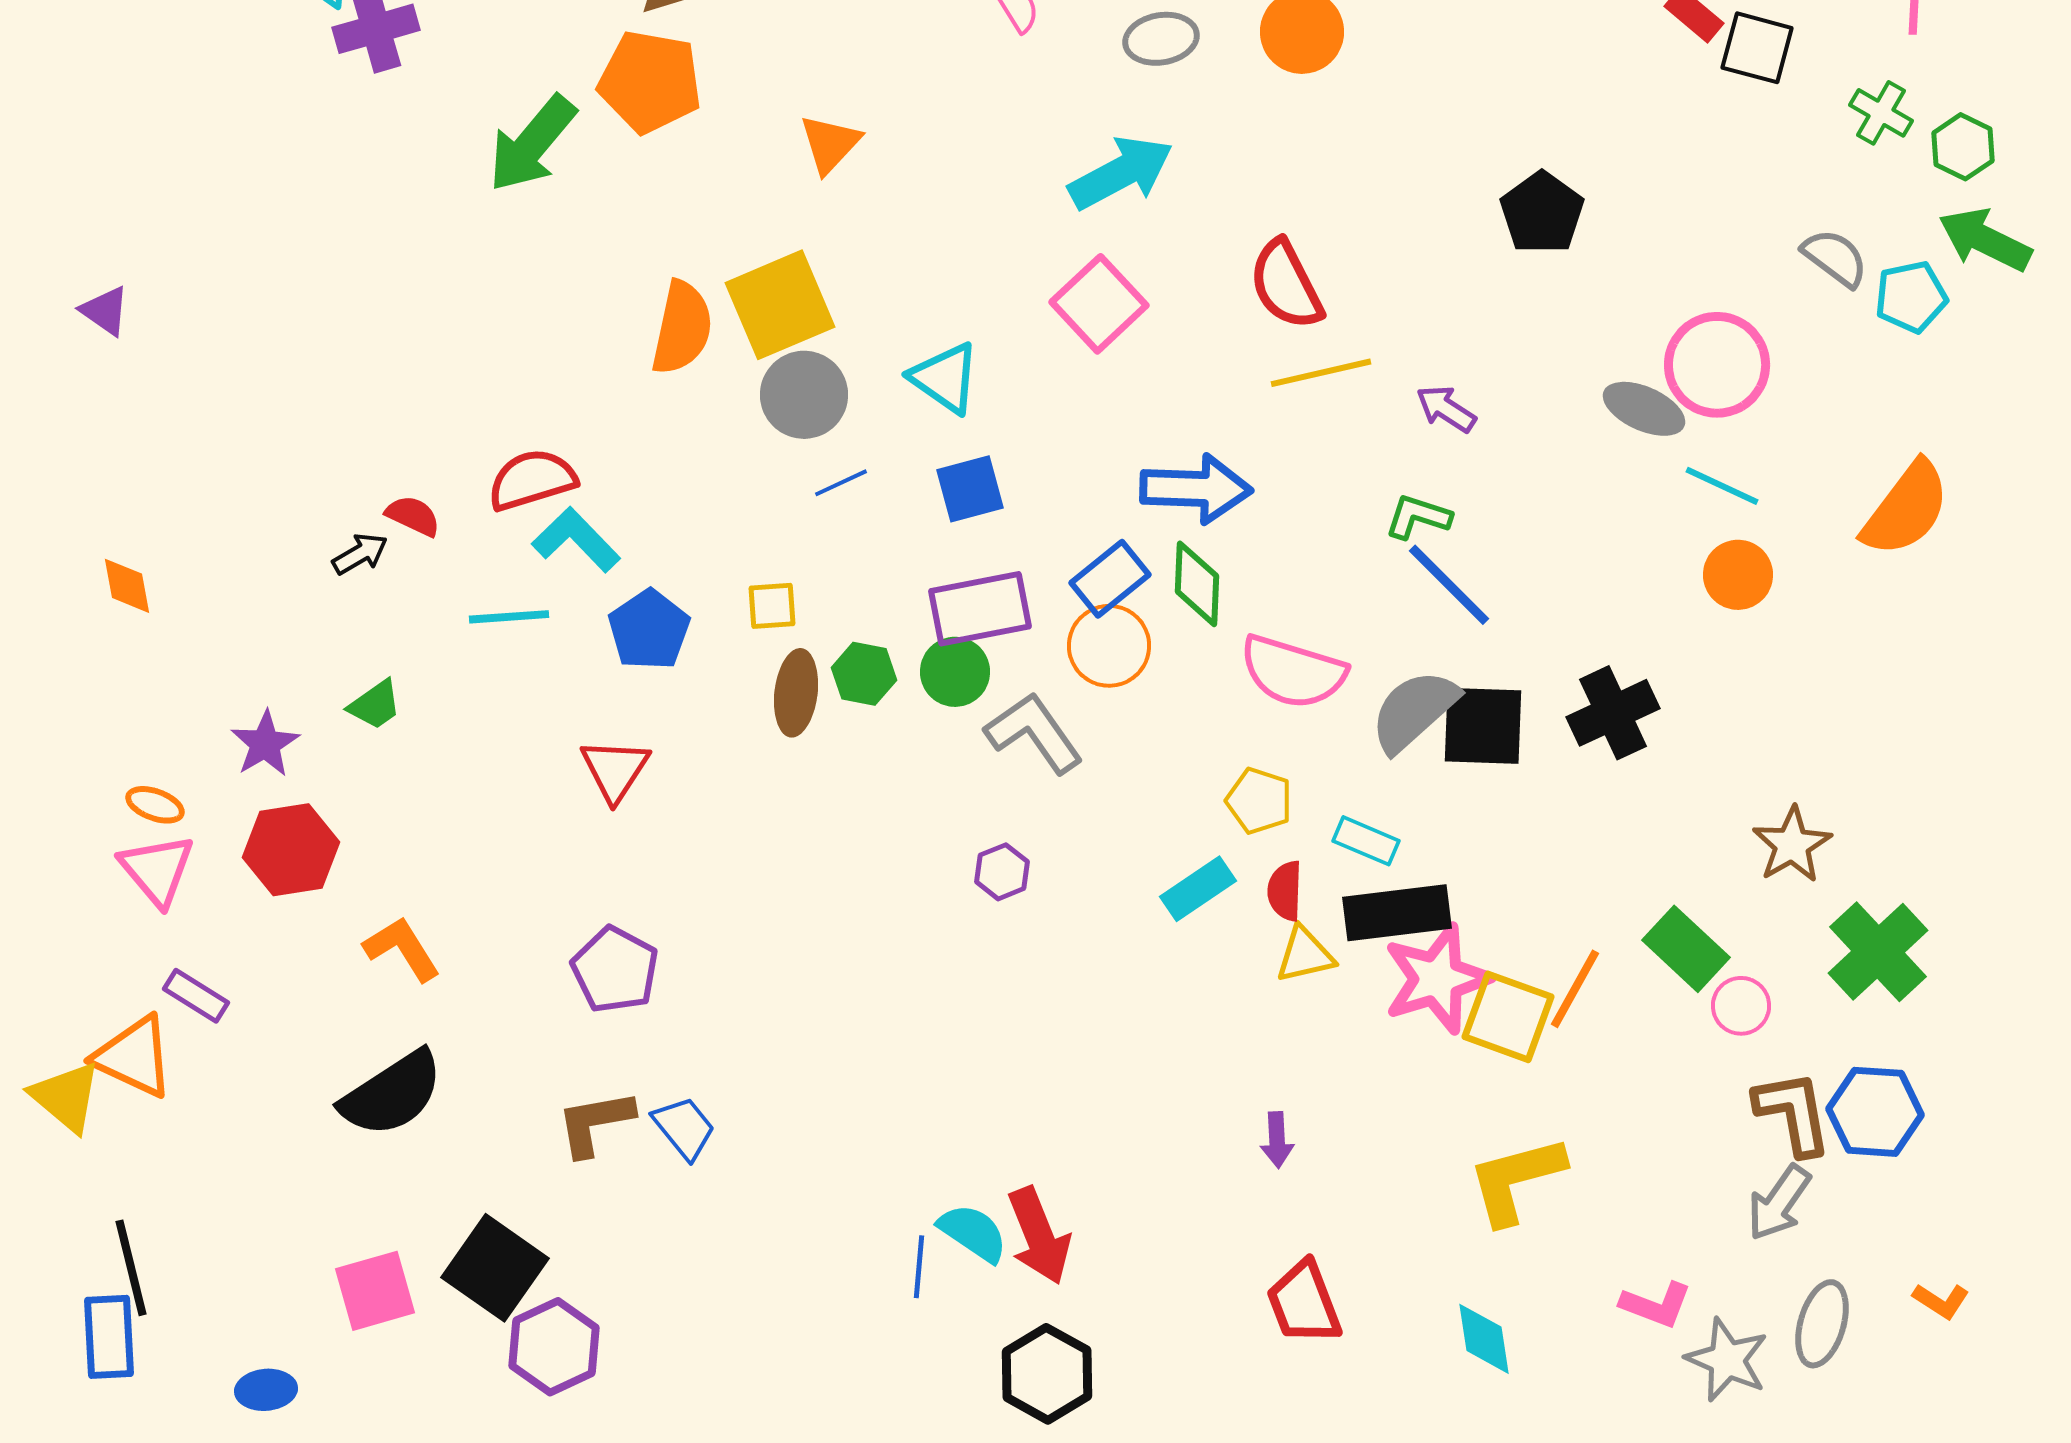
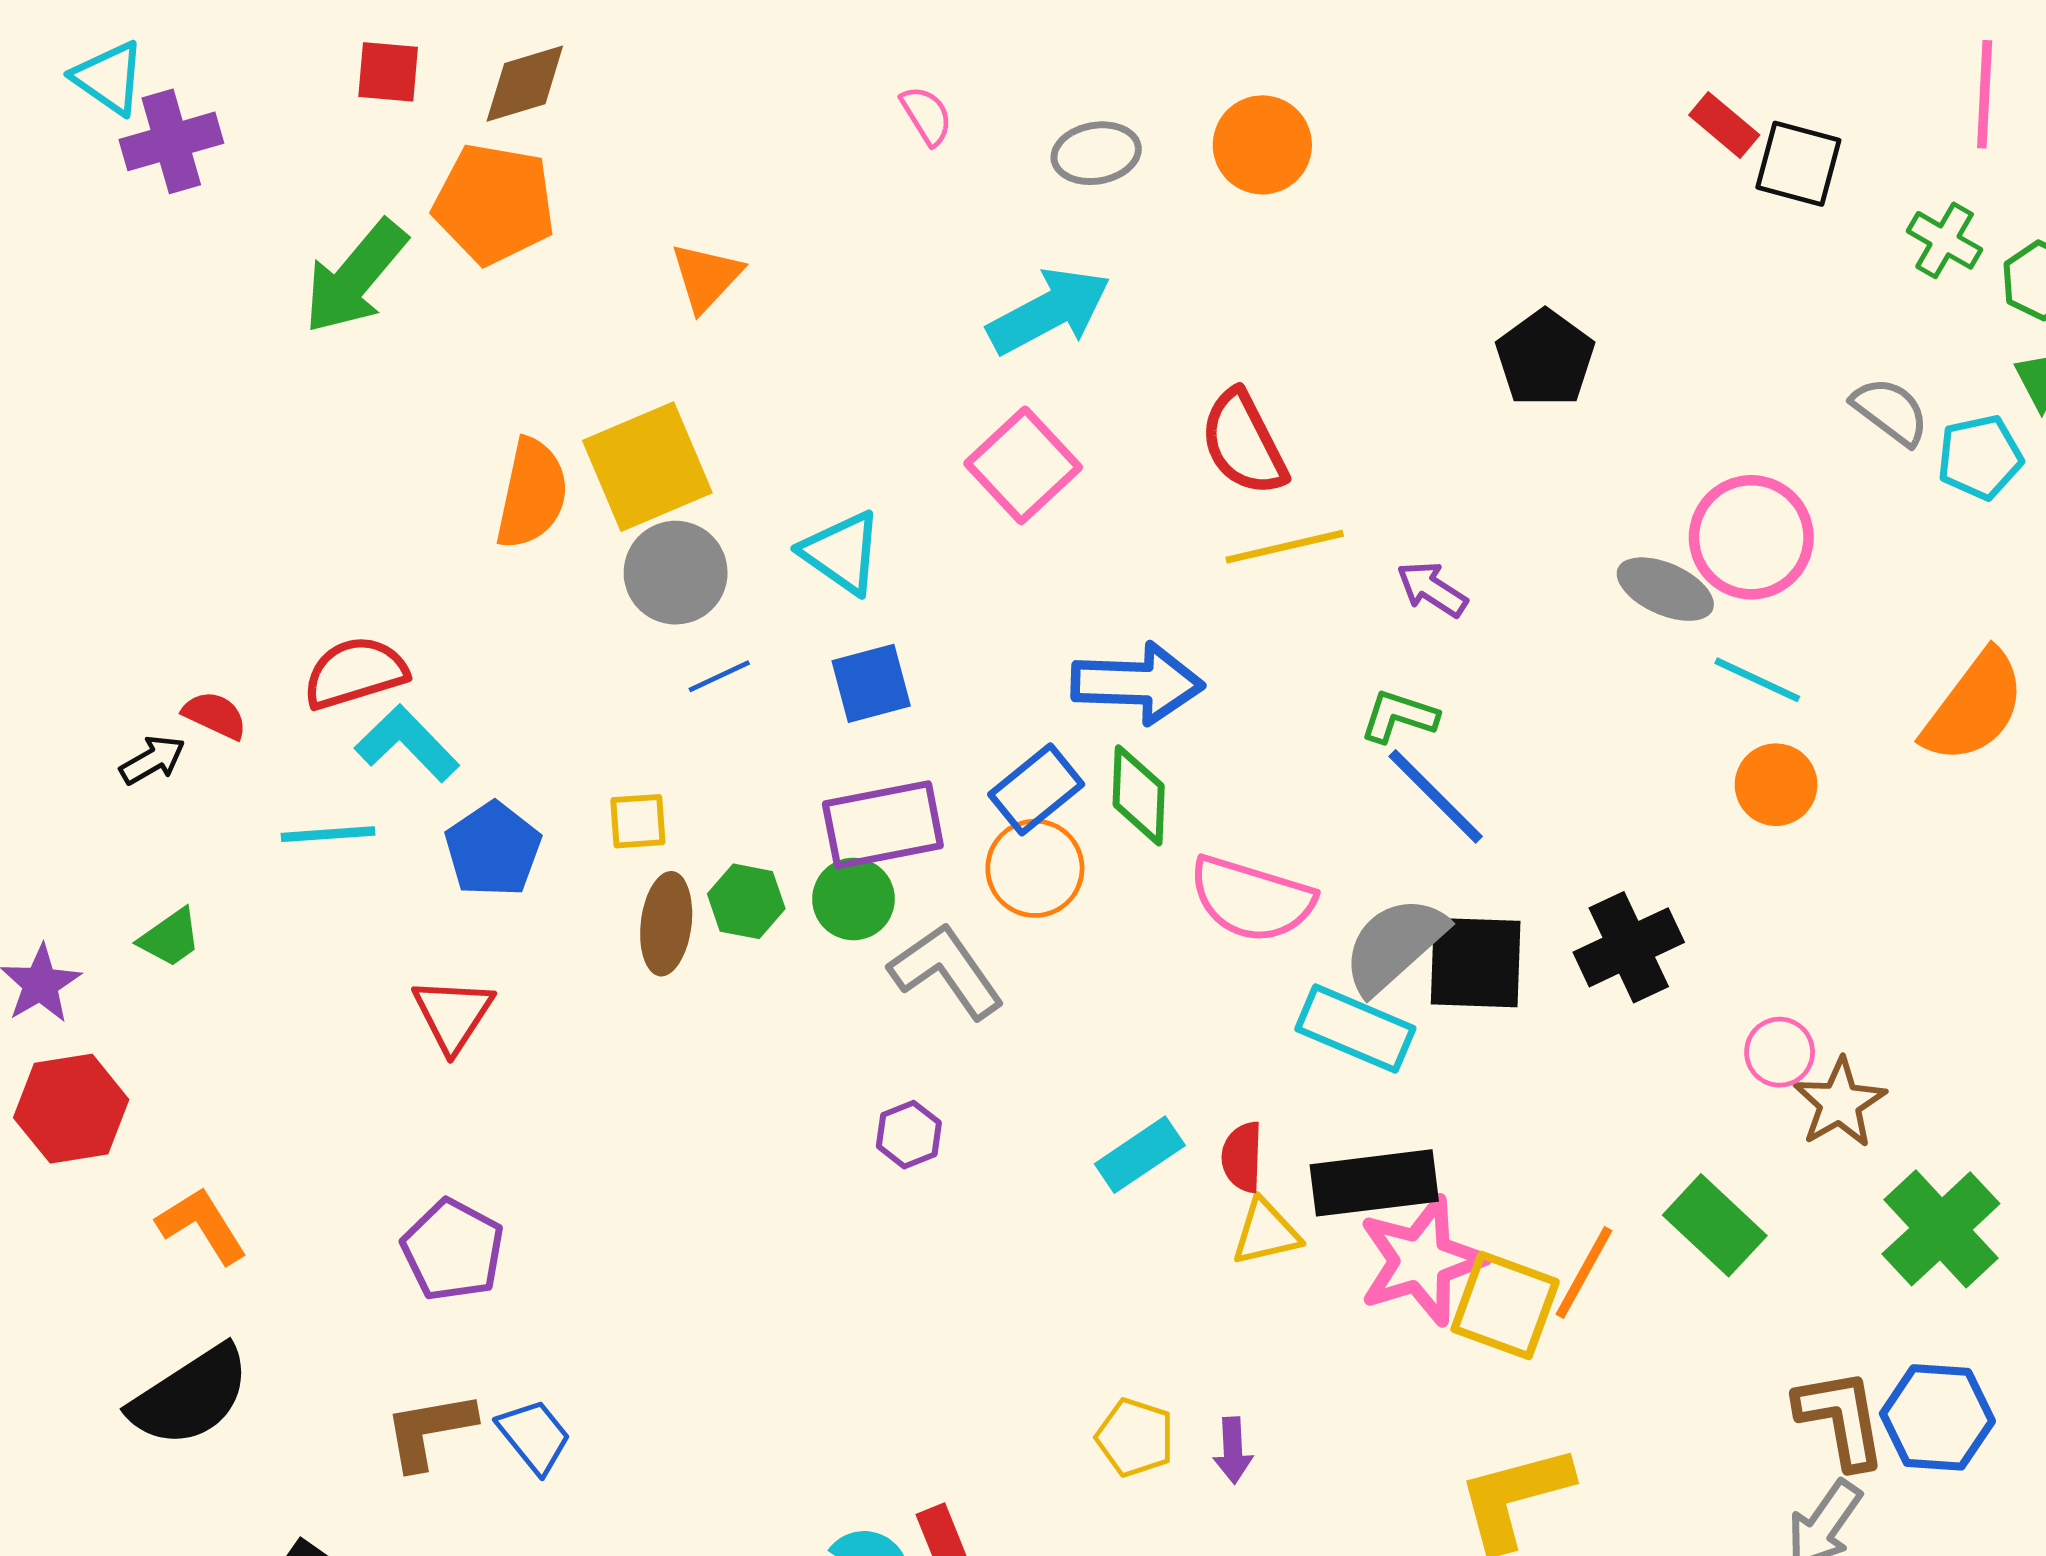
yellow pentagon: (1259, 801) -> (1135, 1437), moved
cyan rectangle: (1366, 841) -> (1355, 1029), moved, size x1.5
pink circle: (1741, 1006) -> (1780, 1052), moved

